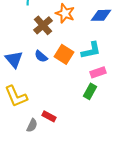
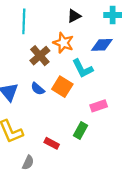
cyan L-shape: (91, 50) -> (83, 68), moved, turned 75
green rectangle: (90, 91) -> (80, 130), moved
red rectangle: (49, 116) -> (52, 143), moved

